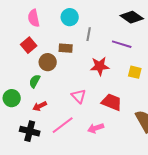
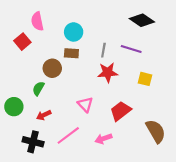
cyan circle: (70, 17) -> (74, 32), moved
gray line: (89, 34) -> (103, 50), moved
red square: (29, 45) -> (22, 42), moved
red trapezoid: (112, 102) -> (121, 111), turned -60

